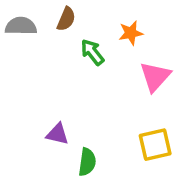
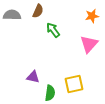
orange star: (131, 33) -> (92, 16), moved
yellow square: (155, 145) -> (74, 84), moved

